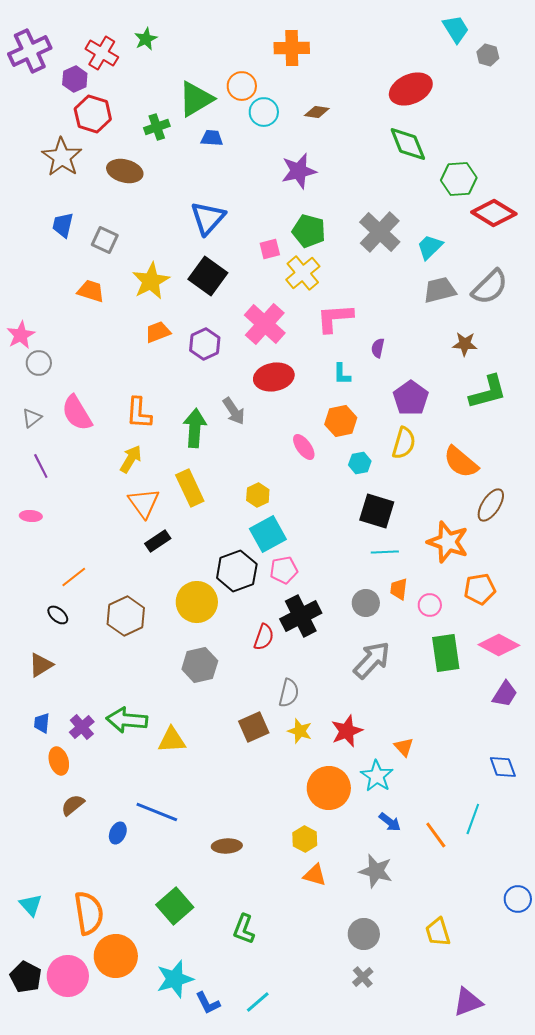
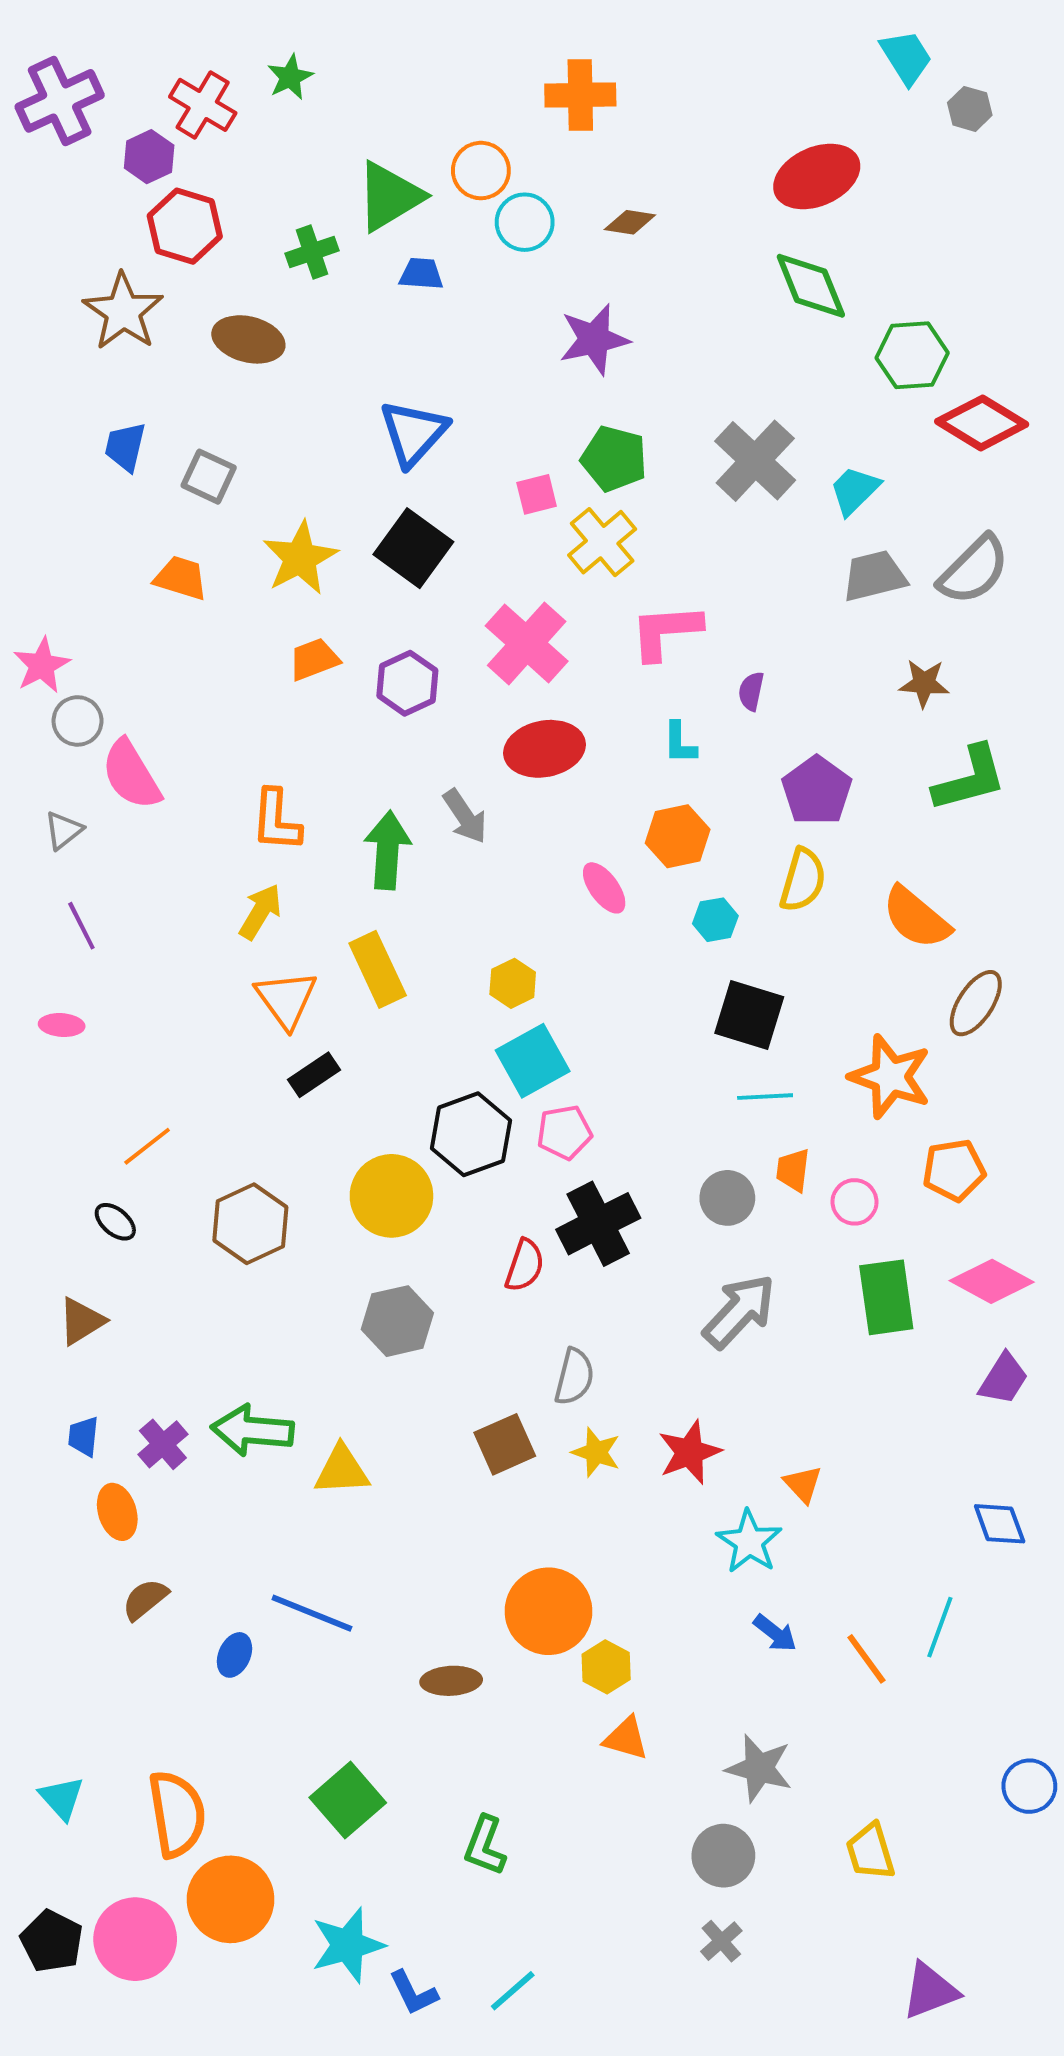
pink semicircle: (77, 413) -> (131, 775), moved
orange circle: (329, 788) -> (548, 1611), moved
gray star: (376, 871) -> (759, 1768), moved

